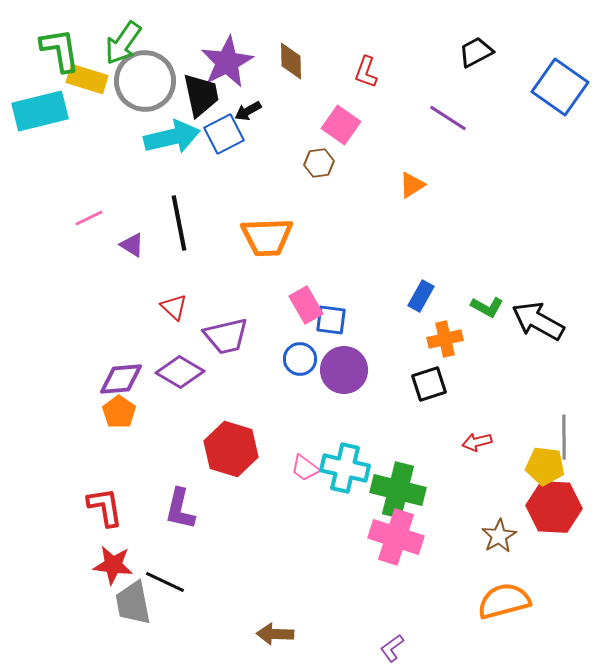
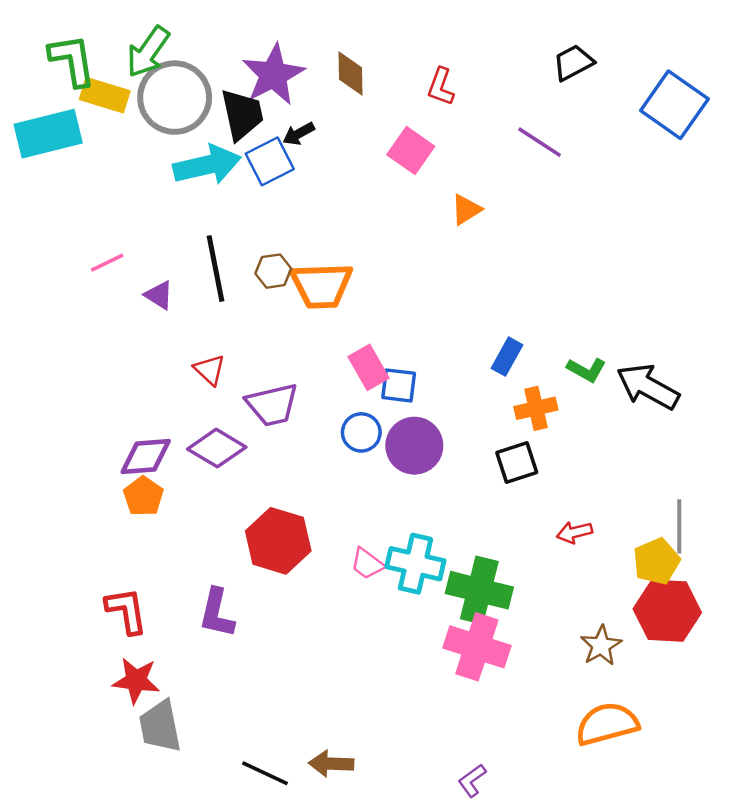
brown hexagon: (319, 163) -> (273, 271), moved
orange triangle: (412, 185) -> (466, 210), moved
yellow pentagon: (545, 466) -> (656, 561), turned -30
black line: (165, 582) -> (265, 773), moved

